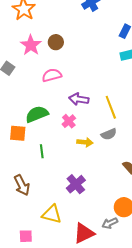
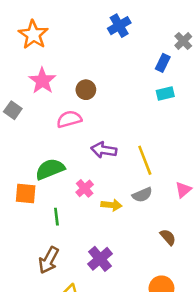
brown circle: (56, 42) -> (86, 90), moved
pink cross: (69, 121) -> (85, 188), moved
brown arrow: (22, 185) -> (49, 260), moved, turned 55

